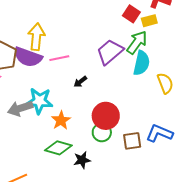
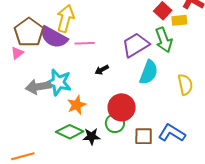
green arrow: (137, 42) -> (164, 40), turned 115
cyan semicircle: (141, 63) -> (149, 72), moved
black star: (82, 160) -> (92, 136), moved

